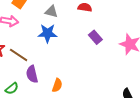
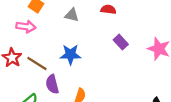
blue star: (48, 33) -> (70, 55), moved

